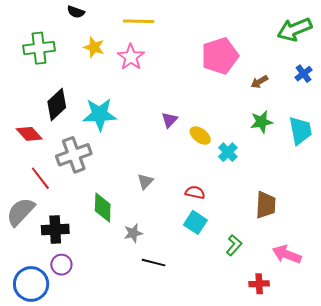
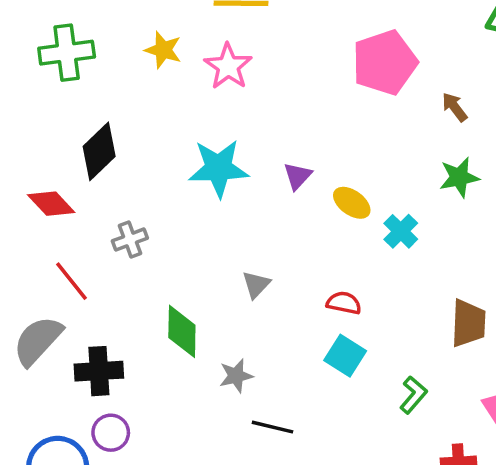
brown arrow: (259, 82) -> (455, 107), turned 84
cyan star: (100, 114) -> (218, 168), moved
gray cross: (74, 155) -> (130, 240), size x0.6

